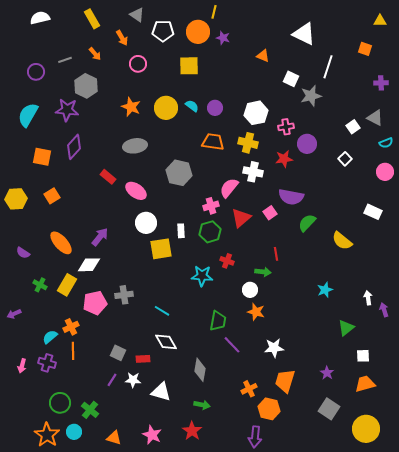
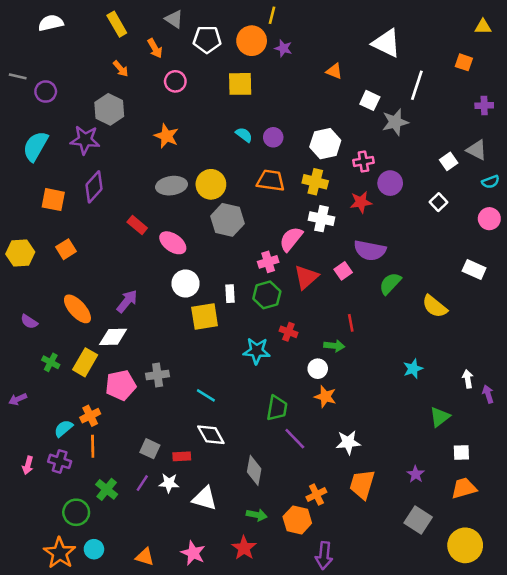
gray line: (65, 60) -> (18, 76), moved, turned 32
yellow circle: (166, 108) -> (211, 184), moved
orange hexagon: (269, 409) -> (297, 520), moved
green cross: (90, 410) -> (107, 489), moved

